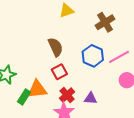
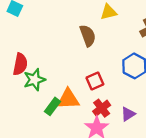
brown semicircle: (56, 47) -> (88, 36), moved
purple triangle: (91, 98) -> (128, 114), turned -40

